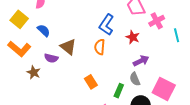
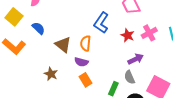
pink cross: (157, 21) -> (149, 33), moved
orange semicircle: (100, 47) -> (86, 43), moved
purple semicircle: (51, 58) -> (81, 62), moved
brown star: (34, 72) -> (51, 74), moved

